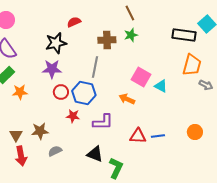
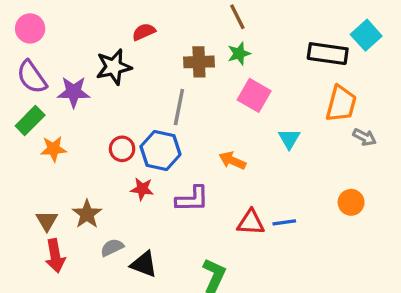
purple star: (52, 69) -> (74, 92), moved
pink square: (141, 77) -> (254, 95), moved
cyan triangle: (161, 86) -> (289, 139), turned 32
brown star: (40, 131) -> (87, 214), turned -30
orange circle: (195, 132) -> (351, 202), moved
black triangle: (95, 154) -> (144, 264), moved

